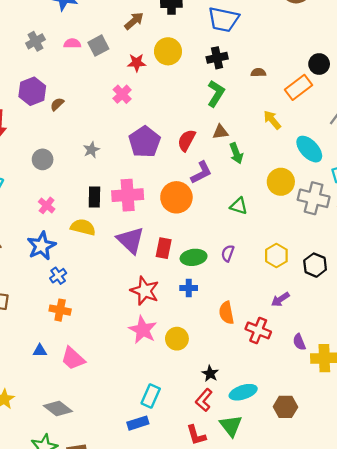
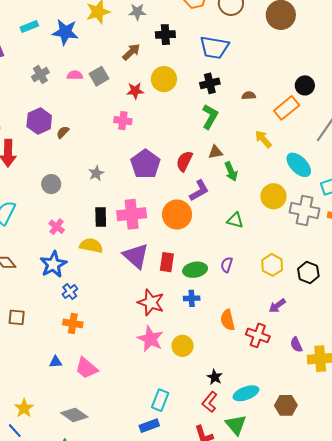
pink cross: (122, 94) -> (123, 121), turned -36

